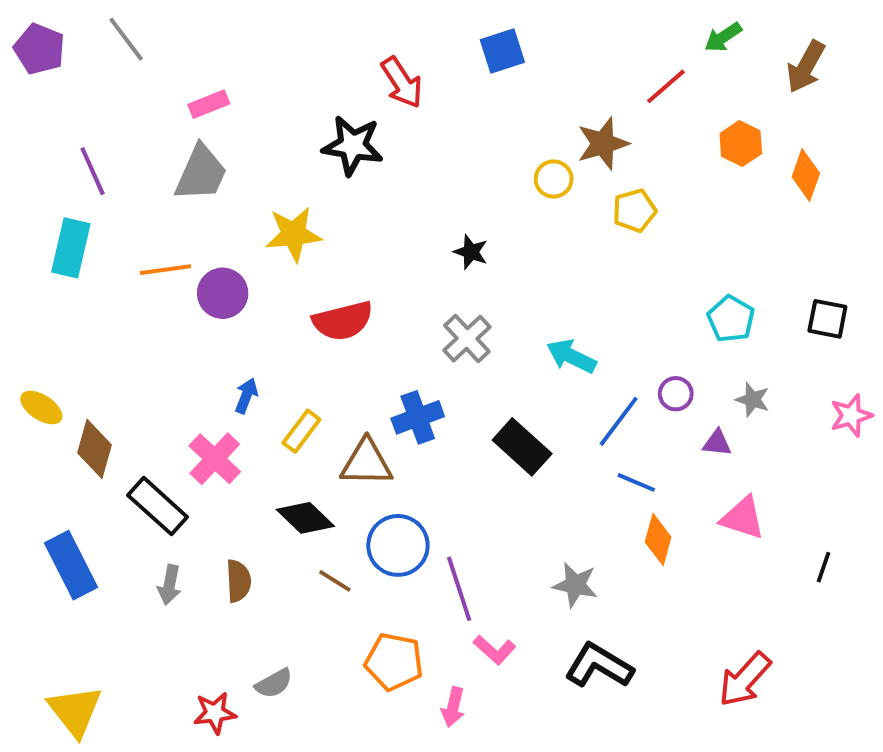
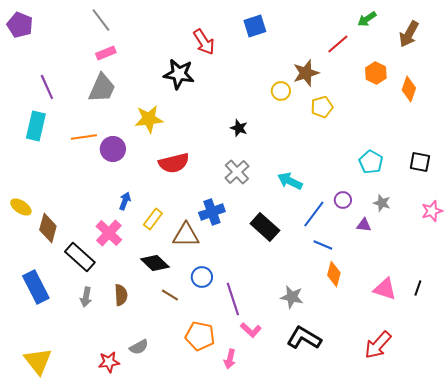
gray line: (126, 39) -> (101, 20), moved
pink triangle: (743, 518) -> (385, 289), moved
blue circle: (398, 545) -> (202, 277), size x0.7

